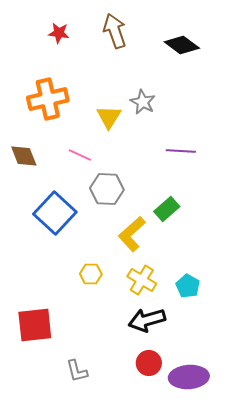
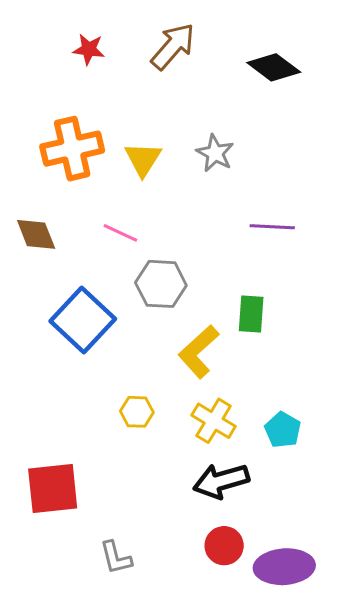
brown arrow: (115, 31) -> (173, 46), turned 60
yellow triangle: (109, 117) -> (143, 159), moved
green rectangle: (167, 209) -> (251, 314), turned -45

